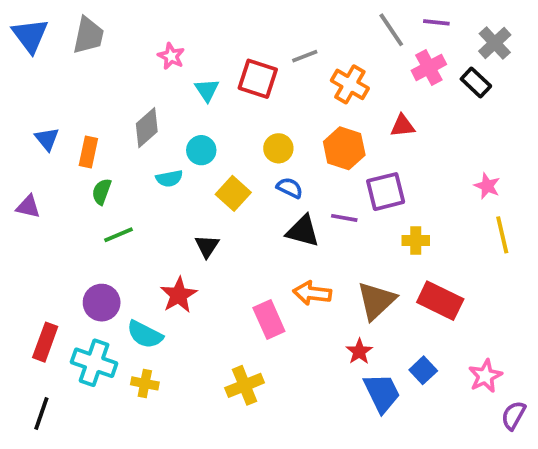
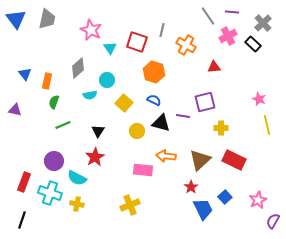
pink star: (171, 56) -> (91, 30), size x1.5
gray line: (305, 56) -> (162, 30), turned -56
yellow circle: (278, 148) -> (137, 131), moved
orange hexagon: (344, 148) -> (154, 72), moved
black triangle: (207, 246) -> (98, 131), moved
pink rectangle: (269, 319) -> (143, 170), turned -60

